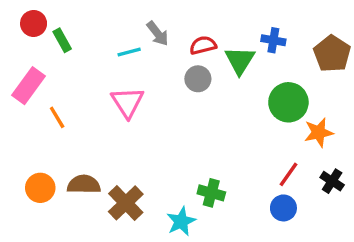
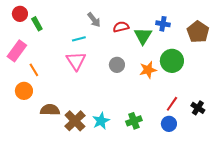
cyan line: (129, 52) -> (79, 39), moved
gray circle: (198, 79) -> (117, 65), moved
orange star: (319, 132) -> (148, 70), moved
orange circle: (40, 188) -> (24, 91), moved
green cross: (211, 193) -> (134, 121), moved, turned -35
cyan star: (181, 221) -> (101, 121), moved

